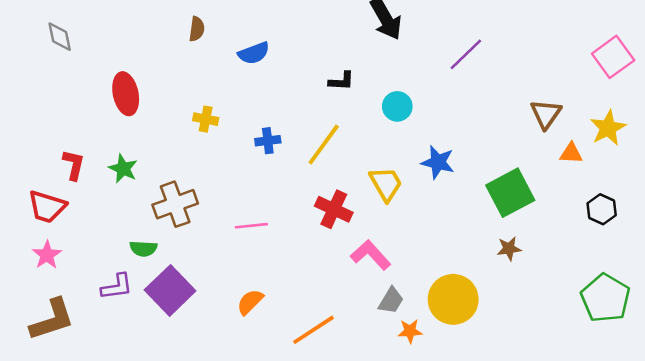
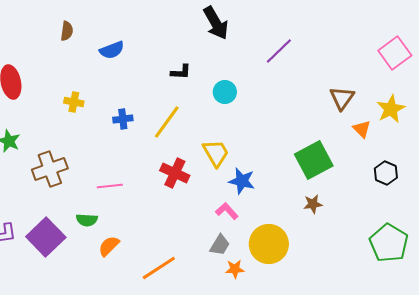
orange triangle: (571, 153) -> (362, 129), turned 42
blue star: (438, 162) -> (242, 181), moved
green semicircle: (143, 249) -> (87, 220), moved
pink L-shape: (371, 255) -> (227, 211), moved, size x0.7

